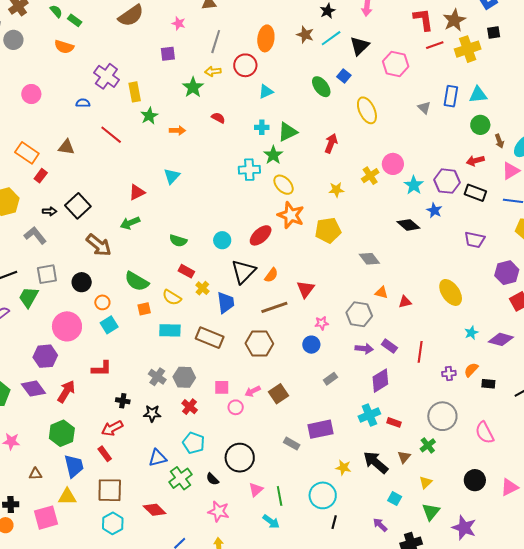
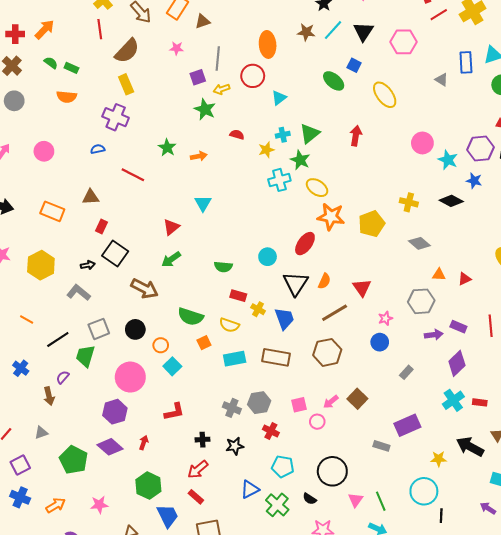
purple square: (168, 54) -> (198, 77), moved
yellow rectangle: (135, 92) -> (126, 84), moved
red rectangle: (41, 176) -> (102, 227), moved
yellow cross: (370, 176) -> (409, 202), moved, turned -30
yellow star: (336, 190) -> (266, 150), moved
red arrow: (66, 392) -> (144, 443), size x0.6

